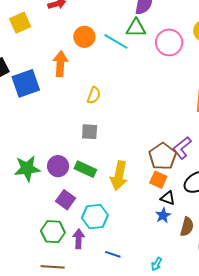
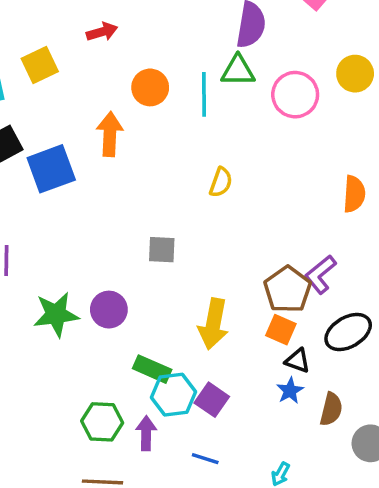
cyan line: (116, 41) -> (204, 94), turned 60
yellow semicircle: (94, 95) -> (221, 182), moved
green rectangle: (85, 169) -> (152, 369), moved
purple square: (66, 200) -> (212, 400), moved

